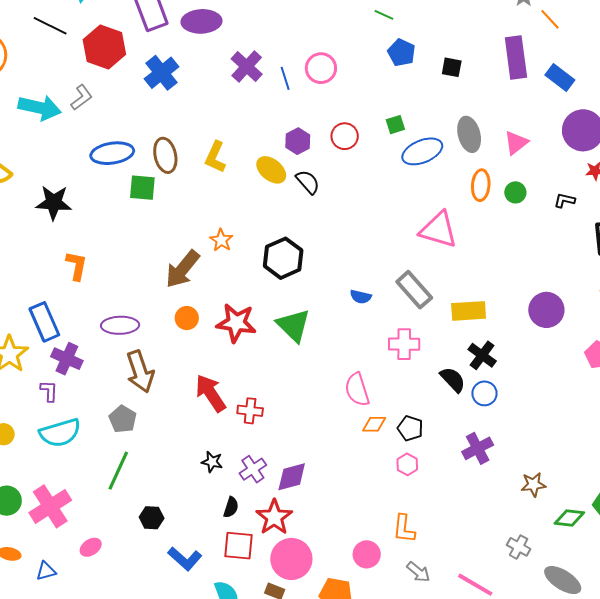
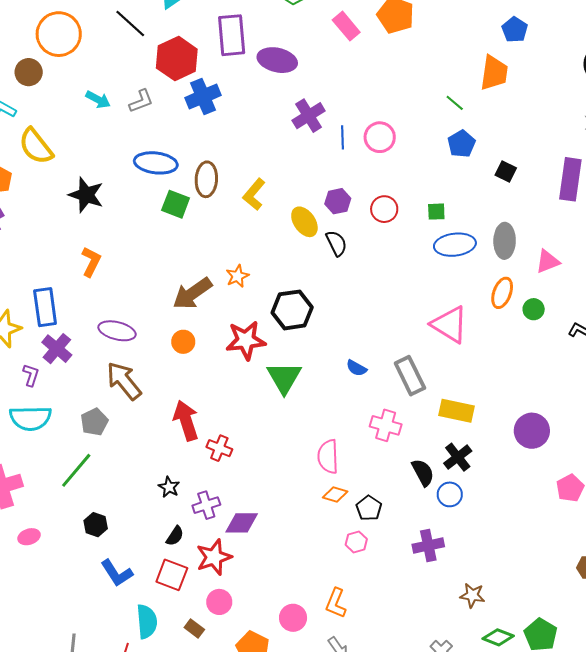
blue cross: (162, 73) -> (203, 96), moved
cyan arrow: (40, 108) -> (98, 100), size x0.6
red star: (236, 323) -> (246, 340), moved, turned -30
brown arrow: (140, 372) -> (124, 381), turned 144
pink circle: (291, 559) -> (219, 602), size x0.6

